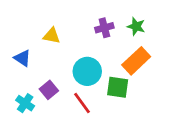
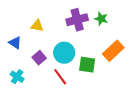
purple cross: (104, 28) -> (77, 20), size x1.5
orange rectangle: (136, 61) -> (113, 51), moved
purple square: (49, 90) -> (39, 58), moved

